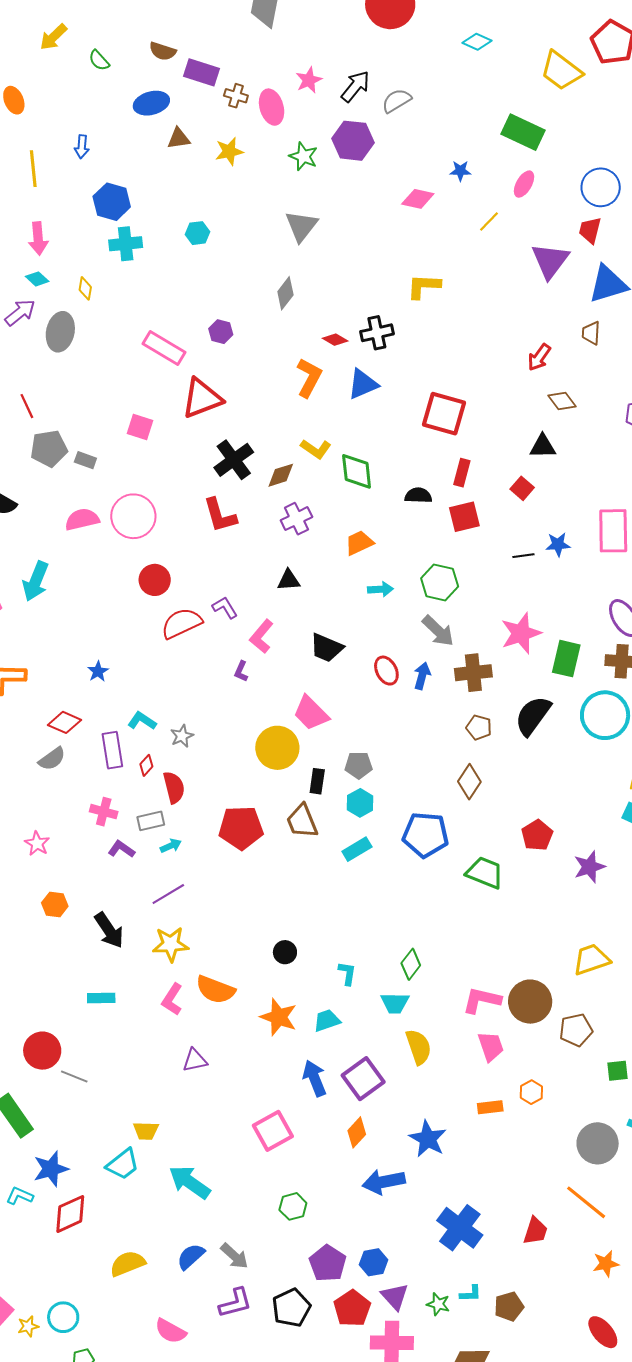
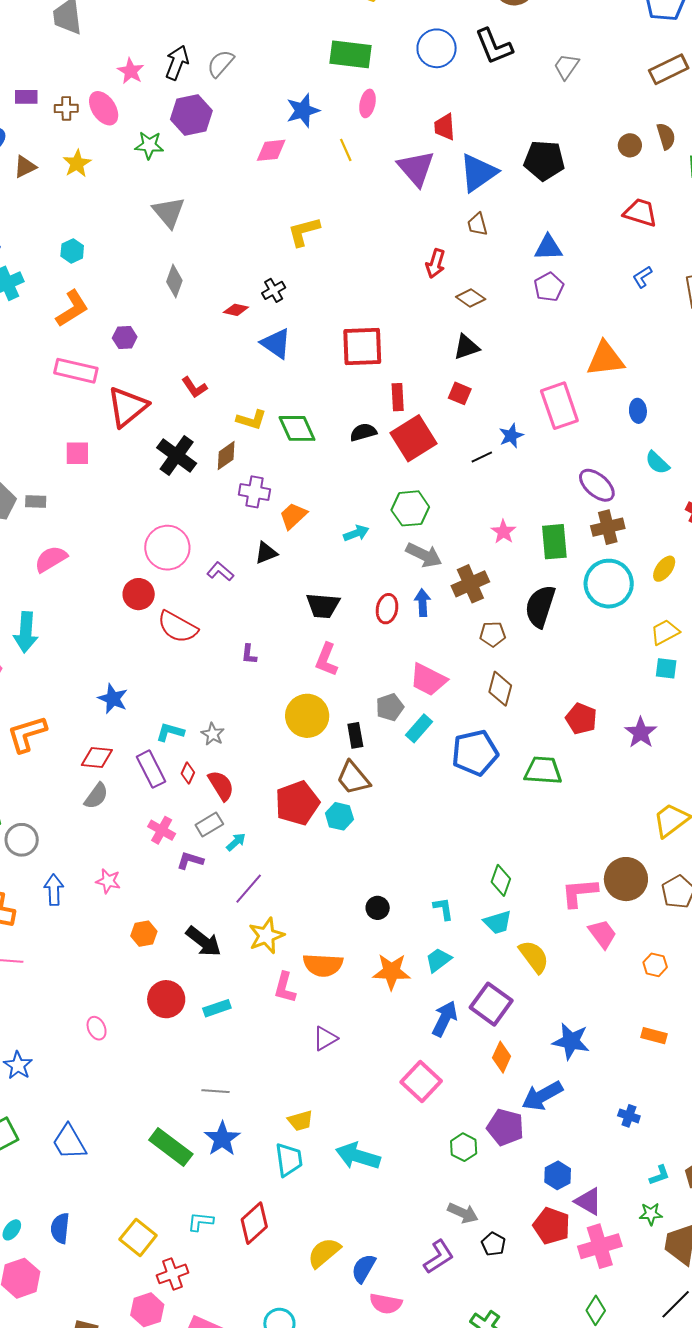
purple rectangle: (202, 72) -> (26, 97), size x0.7
blue star: (460, 171) -> (303, 111), size x1.6
blue circle: (601, 187) -> (437, 48), moved
yellow line: (489, 222) -> (346, 150), turned -50
black cross: (377, 333) -> (274, 290), size x0.7
orange L-shape: (309, 378) -> (72, 309), moved, turned 48
blue triangle: (363, 384) -> (276, 344), turned -44
red L-shape: (220, 515) -> (194, 387), moved, size x0.7
pink circle: (133, 516) -> (167, 548), moved
red square: (464, 517) -> (414, 438), size x1.4
purple cross: (296, 519) -> (254, 492), turned -36
orange trapezoid: (359, 543) -> (293, 516), moved
purple L-shape: (225, 608) -> (220, 572), moved
red semicircle: (182, 623) -> (178, 627), turned -108
pink star: (521, 633) -> (503, 532), size x0.6
pink L-shape: (261, 636) -> (327, 660), moved
blue star: (98, 671) -> (113, 699), size x1.4
red ellipse: (386, 671) -> (387, 609), turned 56
pink trapezoid: (311, 713) -> (428, 680), moved
cyan hexagon: (360, 803) -> (339, 816), moved
pink cross: (104, 812) -> (162, 830), turned 32
cyan rectangle: (357, 849) -> (419, 728), moved
red circle: (42, 1051) -> (166, 999), moved
blue arrow: (315, 1078) -> (445, 1019), turned 66
orange rectangle: (490, 1107) -> (654, 1036), moved, turned 40
cyan trapezoid: (123, 1164) -> (289, 1160), turned -42
blue star: (51, 1169) -> (222, 1139), moved
blue cross: (460, 1228) -> (629, 1116), size x0.5
blue semicircle: (191, 1256) -> (364, 1268), moved
gray arrow: (234, 1256) -> (463, 1213), moved
purple pentagon: (328, 1263) -> (505, 1127), moved
green star: (438, 1304) -> (651, 1214), moved
black pentagon: (291, 1308) -> (493, 1244), size x0.6

